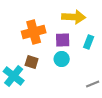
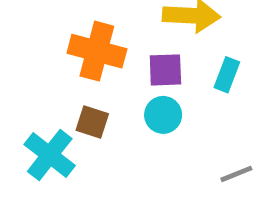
orange cross: (34, 32) -> (97, 51), turned 30

